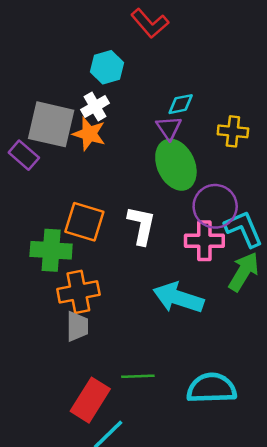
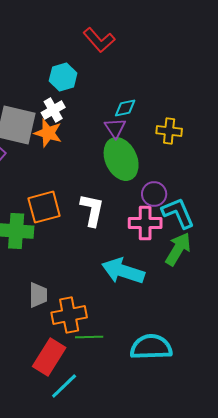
purple circle: (215, 206) -> (154, 194), size x0.7
orange square: (84, 222) -> (44, 207), turned -32
orange cross: (78, 292) -> (69, 315), moved

